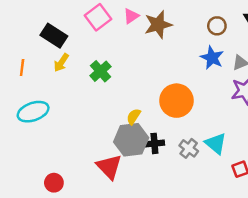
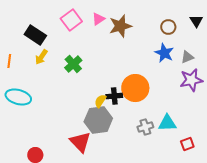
cyan ellipse: (33, 112) -> (18, 97), turned 35
black cross: (154, 143) -> (114, 96), moved
cyan triangle: (216, 143) -> (167, 123), turned -42
gray cross: (189, 148) -> (145, 127), turned 35

